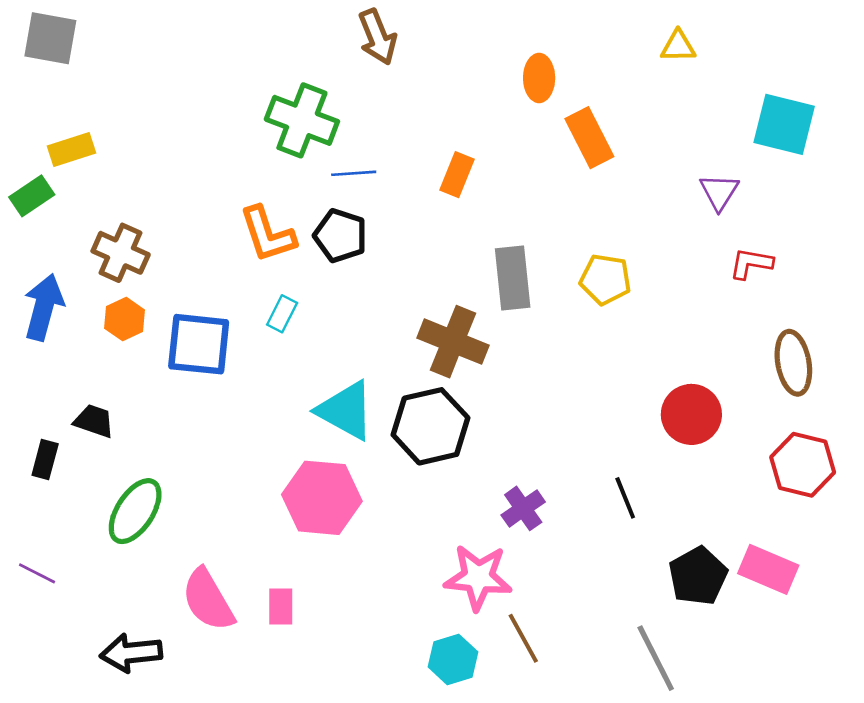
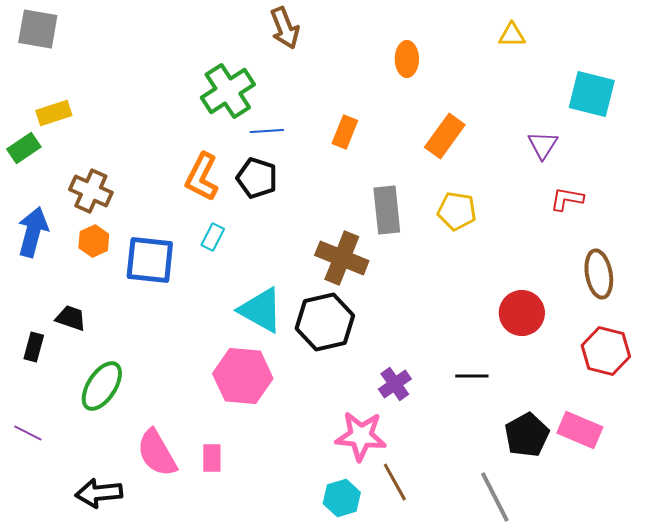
green cross: (302, 120) -> (228, 91), turned 36
orange rectangle: (589, 138) -> (445, 136), moved, turned 63
orange L-shape: (268, 234) -> (202, 177), turned 45
black line: (625, 498) -> (472, 376), turned -68

